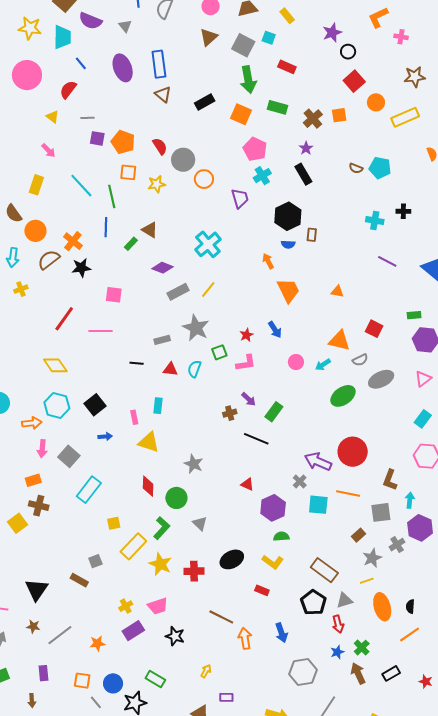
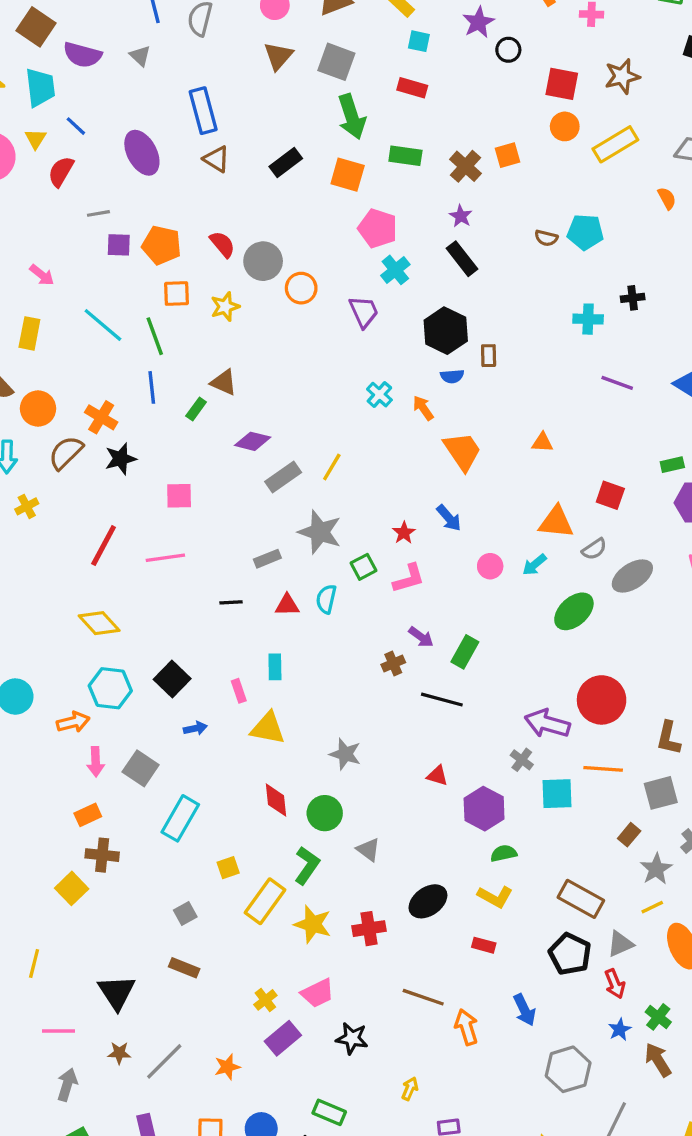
cyan square: (269, 38) -> (419, 41), moved
purple ellipse: (123, 68) -> (142, 153), moved
red square: (354, 81) -> (562, 84), moved, turned -30
yellow triangle: (52, 117) -> (36, 139), moved, turned 32
cyan cross: (208, 244) -> (379, 395), moved, size x0.6
gray square: (95, 561) -> (185, 913), moved

